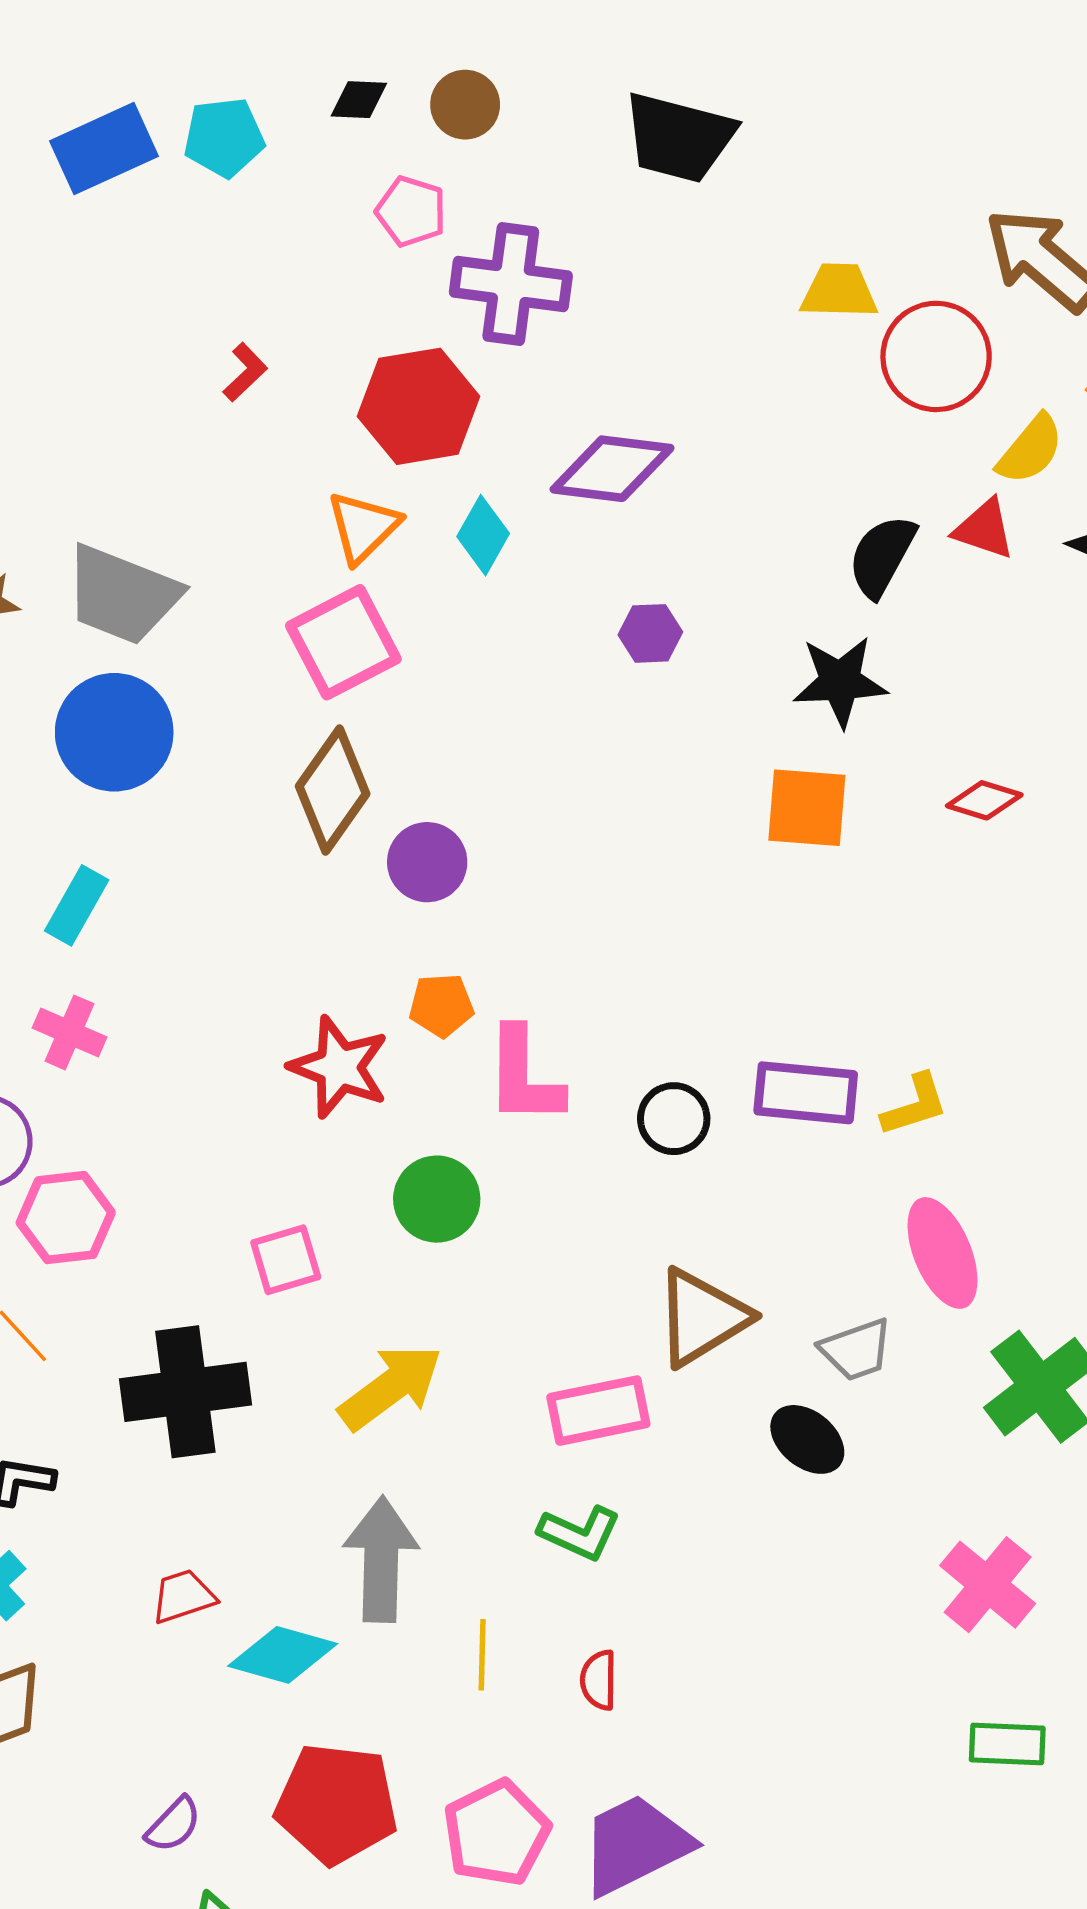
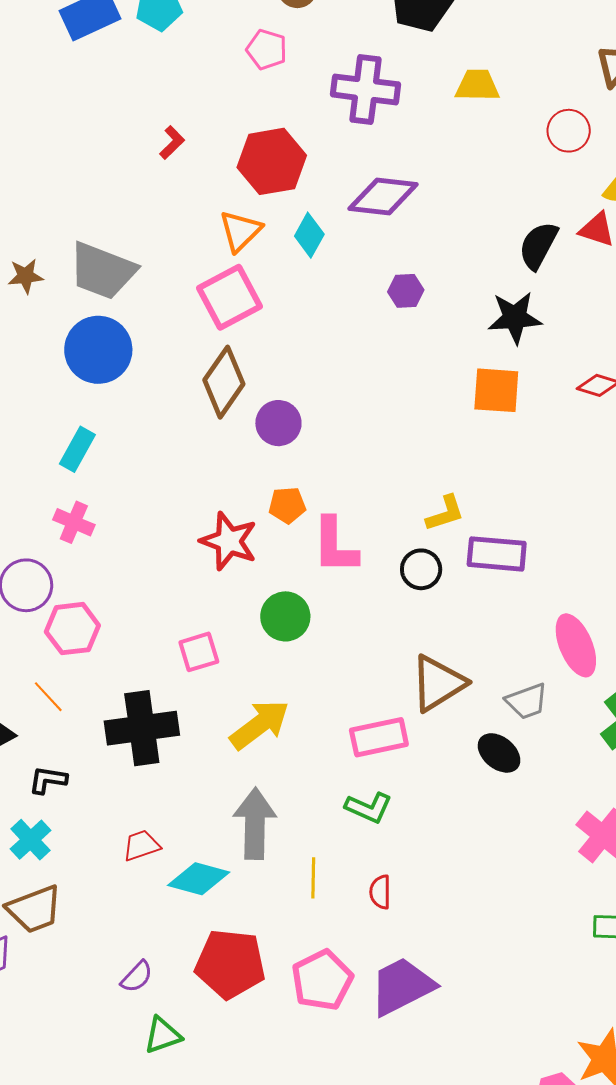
purple cross: (511, 284) -> (365, 89), moved
yellow trapezoid: (839, 291) -> (477, 85), moved
red circle: (936, 356) -> (569, 131), size x0.7
yellow L-shape: (915, 1105) -> (445, 513), moved

